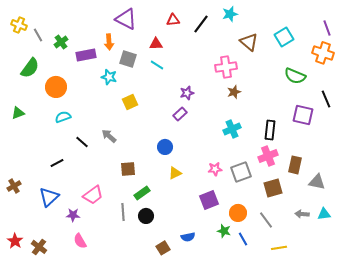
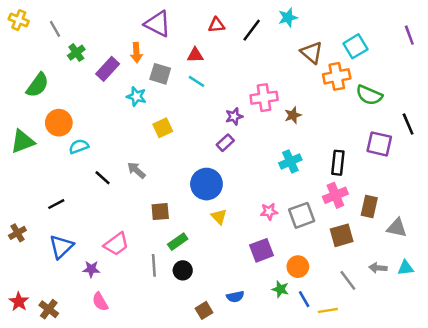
yellow cross: (19, 25) -> (19, 20), moved
gray line: (38, 35) -> (55, 29), moved
orange cross: (323, 53) -> (337, 76), moved, turned -30
purple rectangle: (86, 55) -> (108, 69), turned -36
pink cross: (226, 67) -> (264, 98), moved
orange circle: (56, 87) -> (59, 123), moved
green triangle: (18, 113) -> (22, 141), size x1.5
blue circle: (165, 147) -> (206, 184), size x1.6
black line: (57, 163) -> (56, 204), moved
yellow triangle: (175, 173) -> (219, 217), turned -48
gray line: (266, 220) -> (348, 280), moved
yellow line: (279, 248) -> (328, 310), moved

